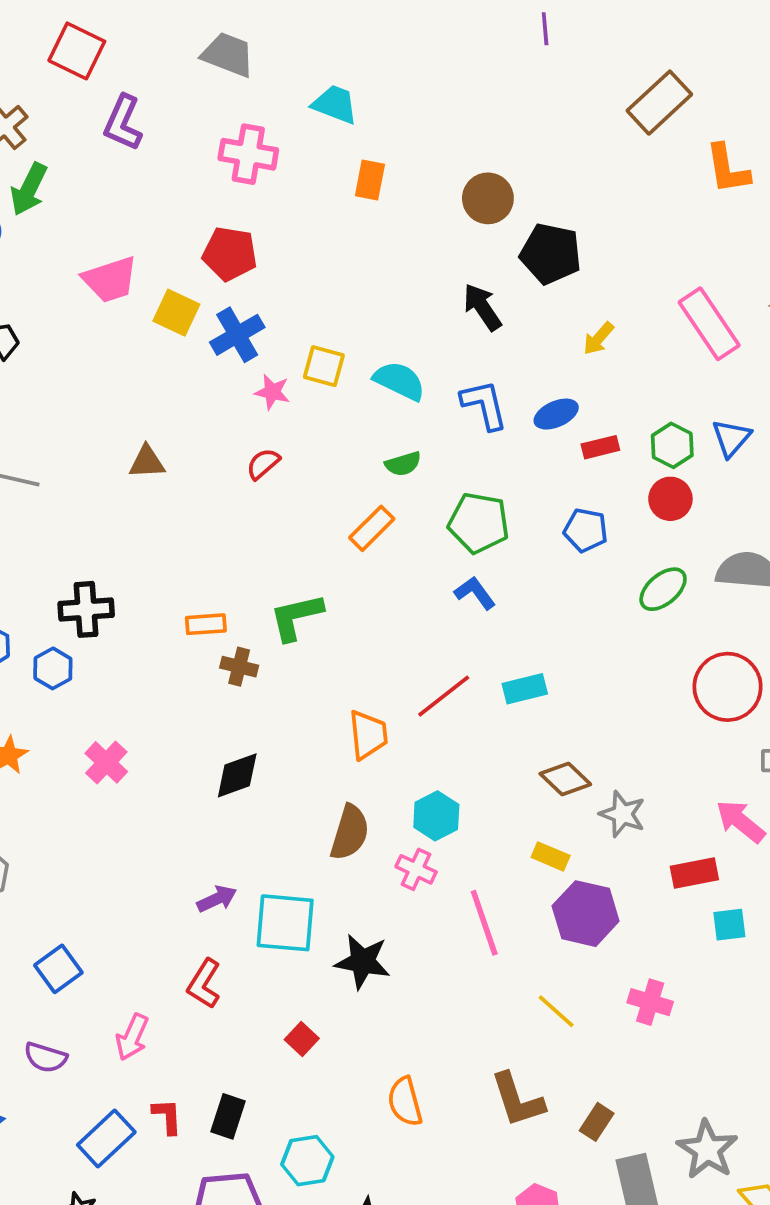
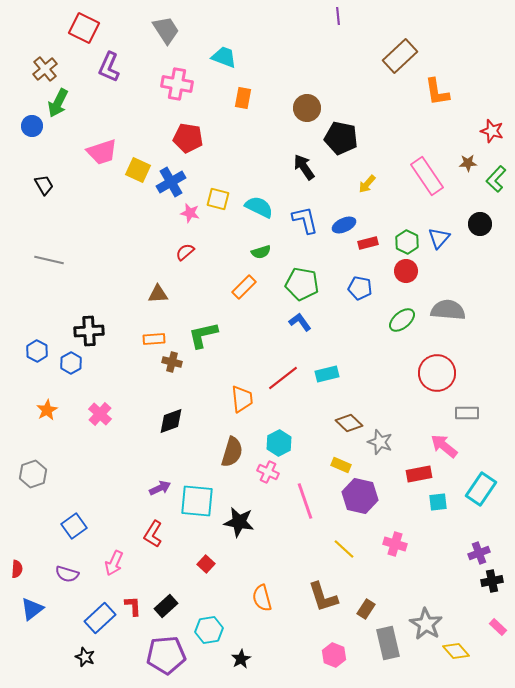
gray trapezoid: (228, 55) -> (166, 30), turned 36
red pentagon: (230, 254) -> (188, 138), moved
brown triangle: (147, 462) -> (158, 294), moved
black rectangle: (228, 1116) -> (166, 606), turned 30

